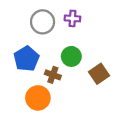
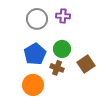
blue pentagon: (26, 59) -> (35, 54), moved
brown cross: (53, 75) -> (57, 68), moved

